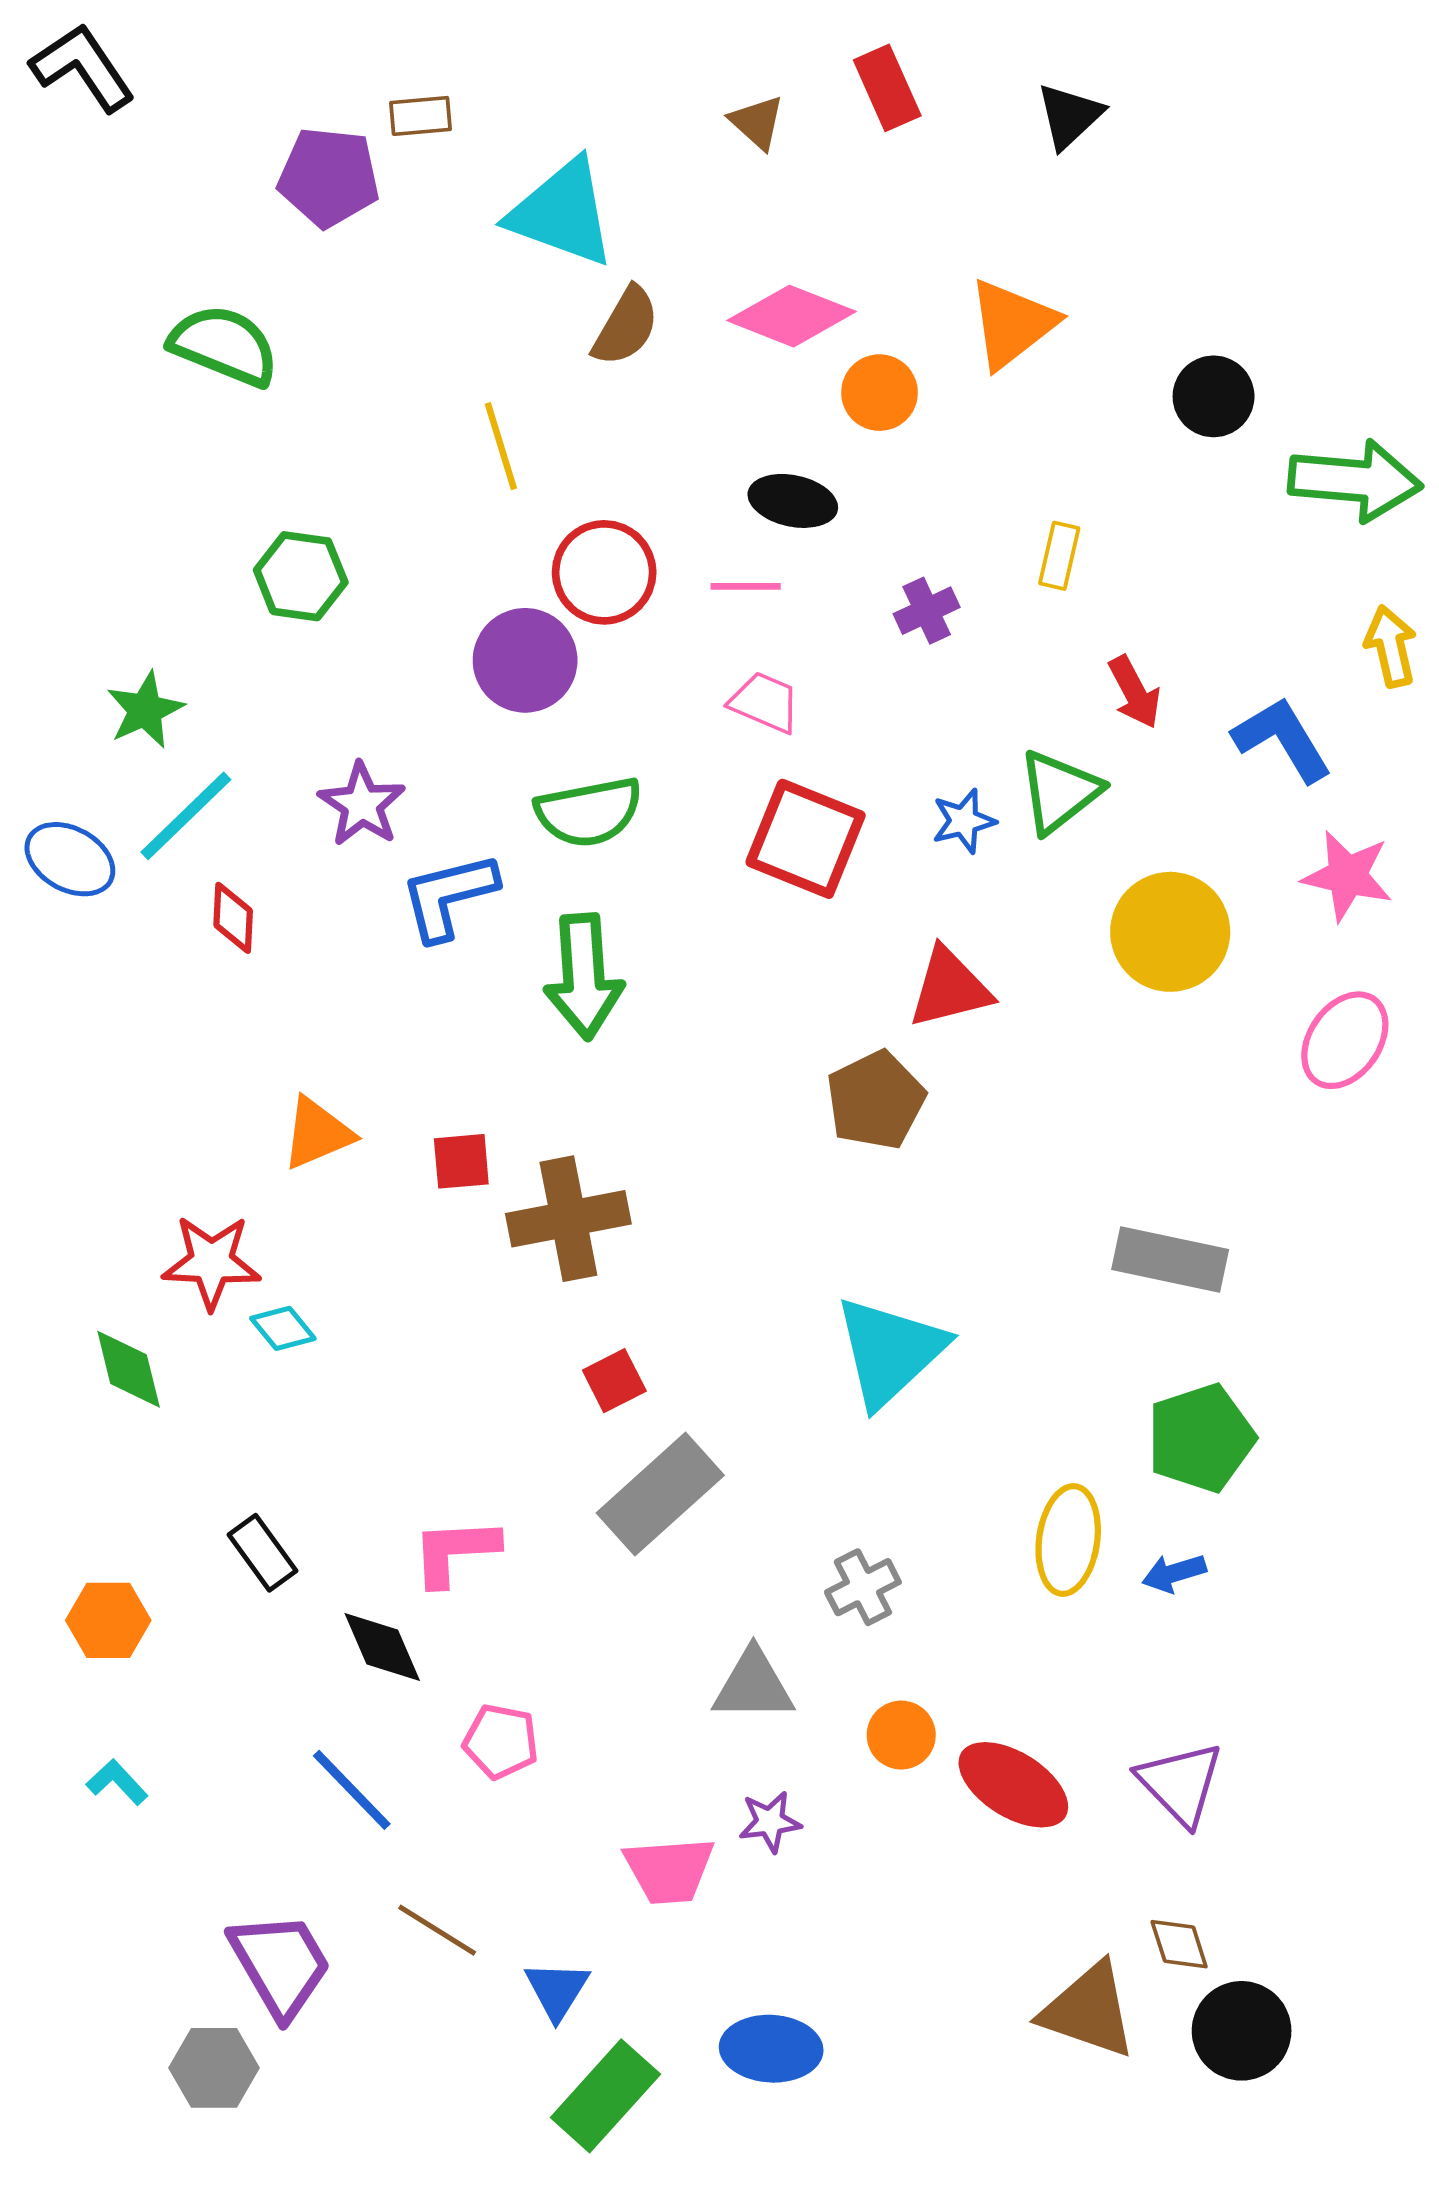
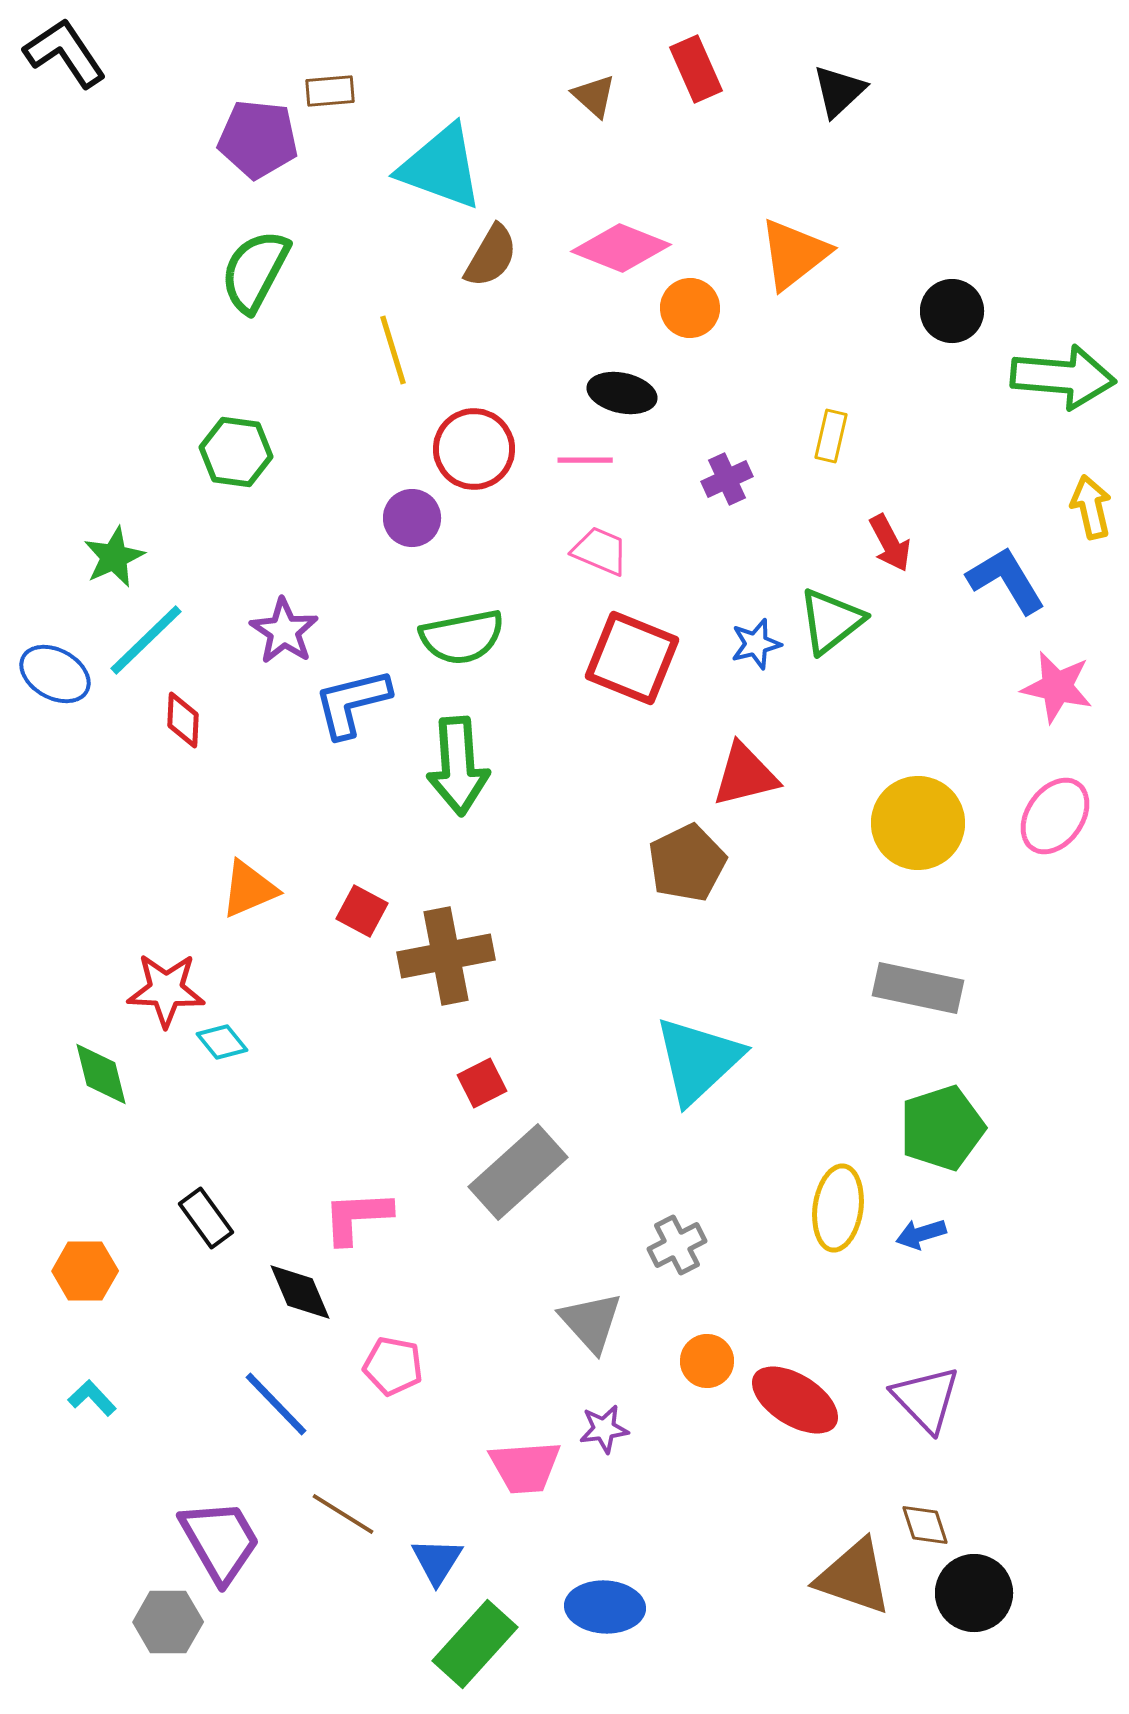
green semicircle: (224, 345) -> (255, 271), moved, turned -84
purple circle: (525, 660) -> (412, 518), size x0.7
yellow circle: (1170, 932) -> (918, 823), moved
red square: (461, 1161) -> (362, 911), turned 33
gray triangle: (753, 1685) -> (591, 1322), turned 48

